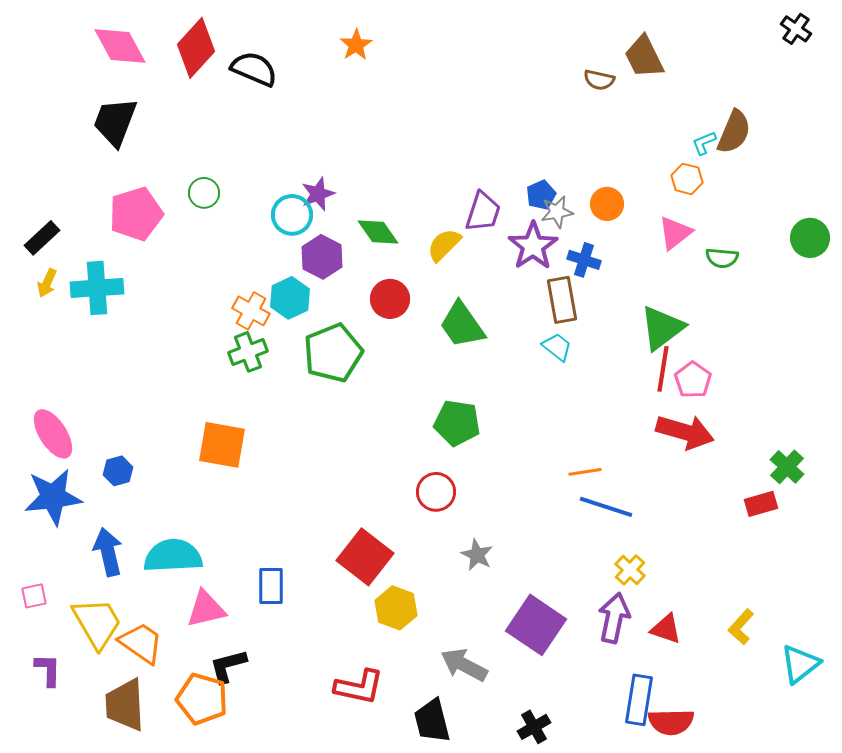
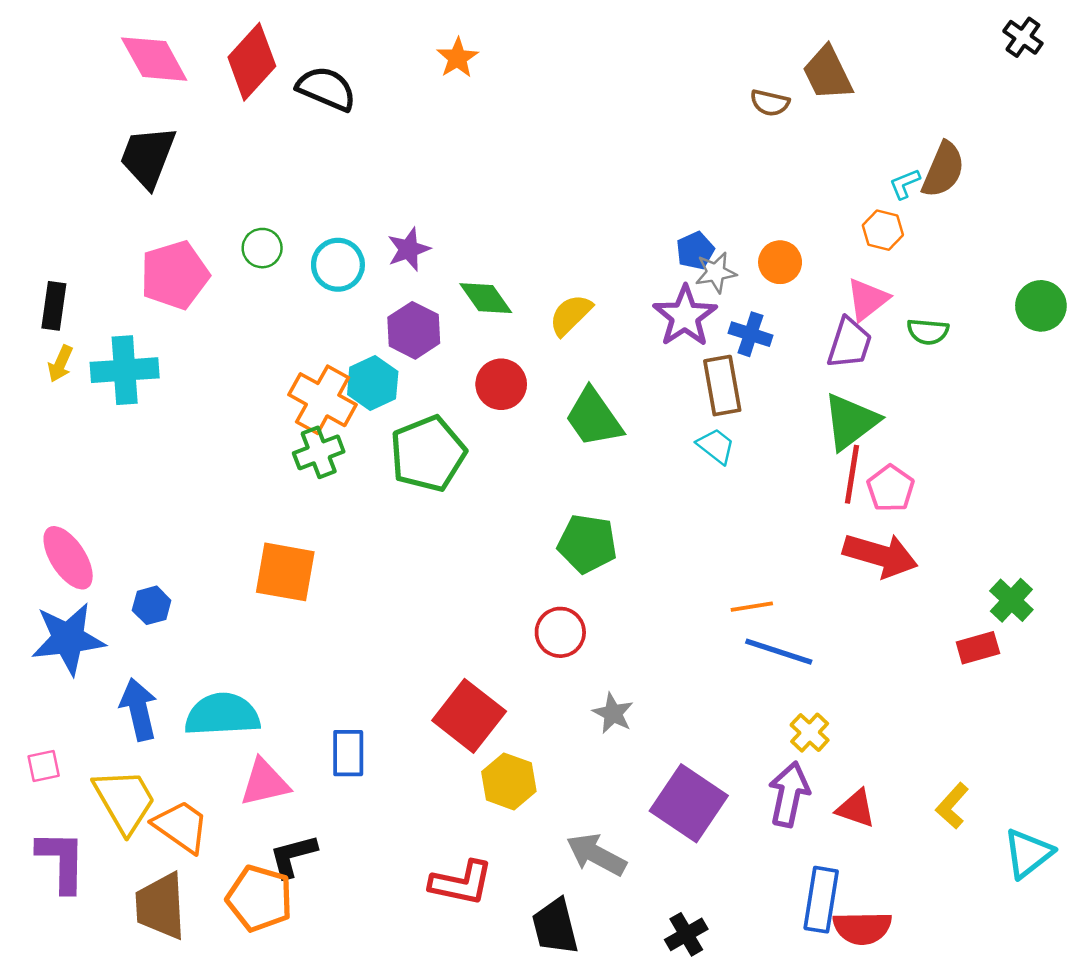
purple trapezoid: (483, 212) -> (849, 343), moved
cyan circle: (292, 215) -> (338, 265), moved
black rectangle: (42, 238) -> (54, 306), turned -39
orange cross: (251, 311) -> (323, 400), size x1.4
purple L-shape: (48, 670) -> (62, 861), size x1.5

